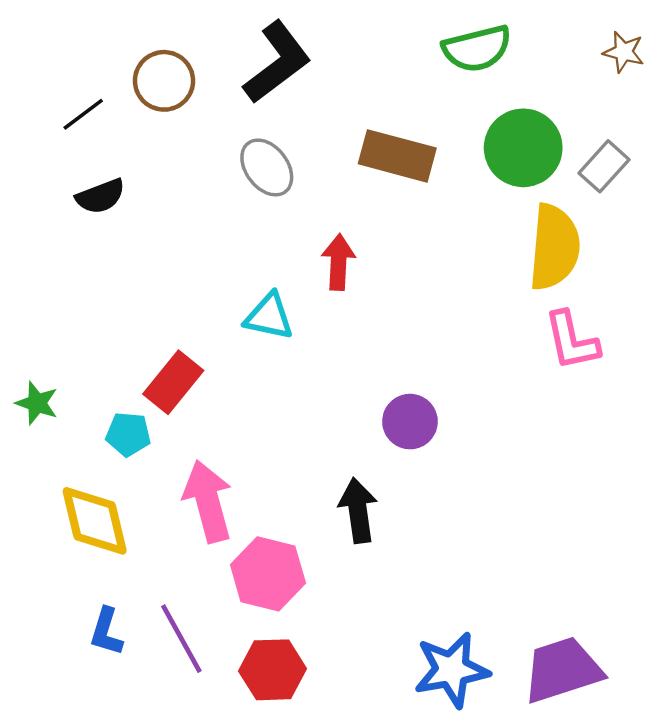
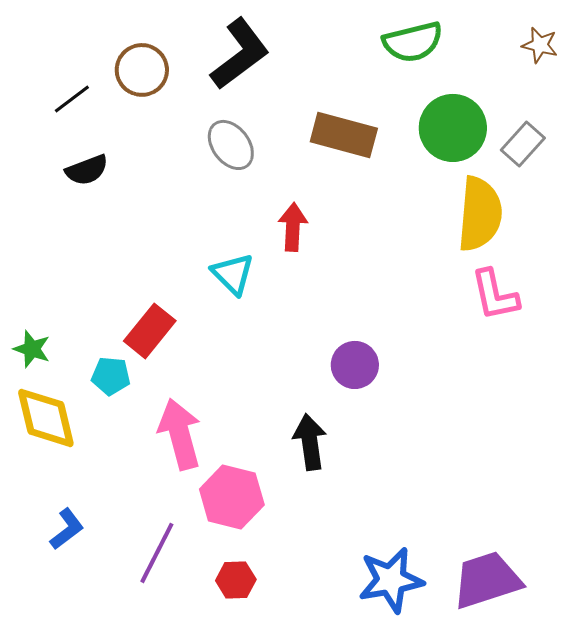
cyan triangle: (269, 316) -> (233, 274), turned 33
yellow diamond: (95, 521) -> (46, 418), moved
blue L-shape: (106, 632) -> (67, 529), moved, turned -144
purple line: (181, 639) -> (157, 553), turned 56
red hexagon: (273, 670) -> (236, 580), size x0.7

